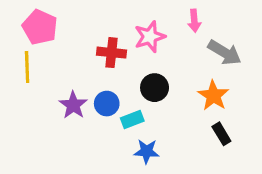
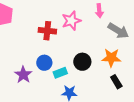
black circle: (155, 88) -> (82, 62), moved
orange star: (213, 96) -> (111, 58), turned -30
purple star: (73, 105) -> (23, 75), moved

